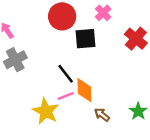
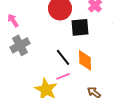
orange diamond: (84, 90) -> (85, 60), moved

